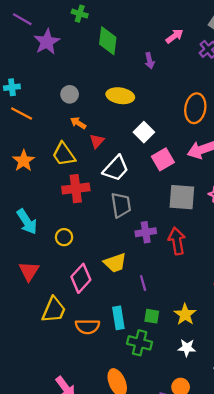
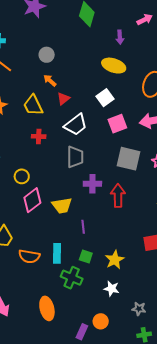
yellow ellipse: (120, 96) -> (114, 66), moved
red cross: (76, 189) -> (39, 136), size x0.6
pink diamond: (81, 278) -> (32, 200), moved

